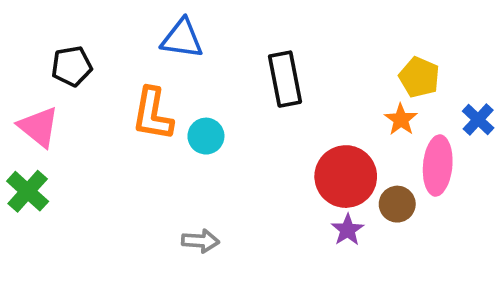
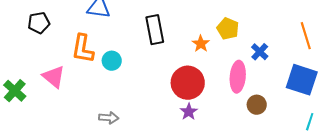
orange star: (401, 120) -> (201, 44), moved
pink triangle: (39, 127) -> (54, 77), moved
brown circle: (397, 204) -> (257, 105), moved

